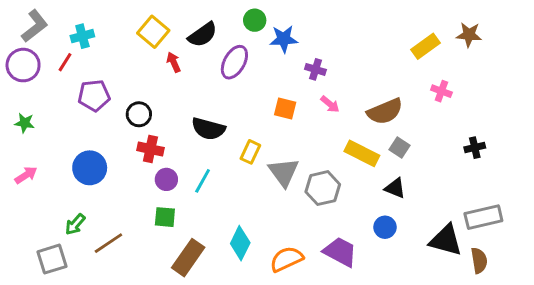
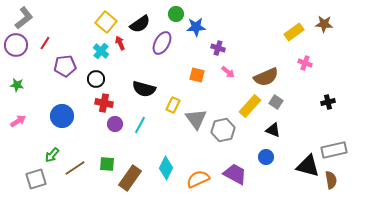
cyan cross: (82, 36) -> (101, 51), moved, turned -35
yellow rectangle: (362, 153) -> (250, 106), turned -75
green square: (165, 217) -> (107, 164), moved

